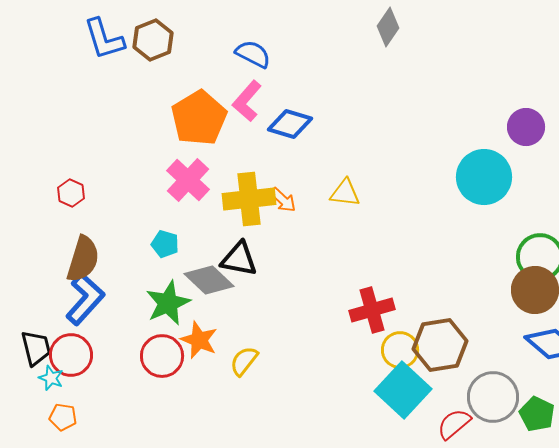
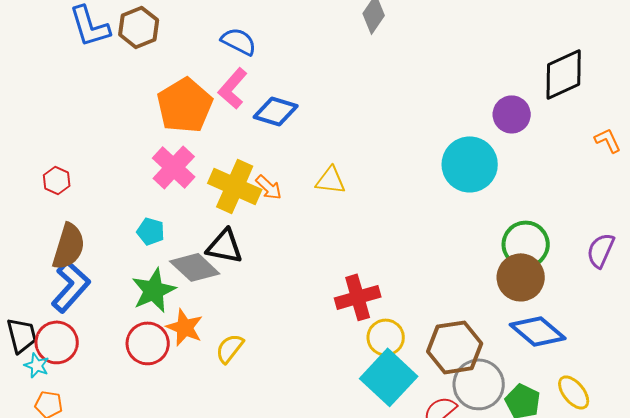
yellow cross: (249, 199) -> (235, 186), turned 30
brown hexagon: (440, 345) -> (455, 347), moved

